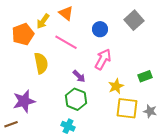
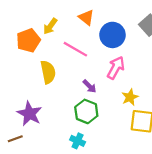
orange triangle: (66, 13) -> (86, 17), moved
blue circle: (100, 29) -> (113, 35), size x1.5
purple star: (24, 101) -> (29, 114), turned -30

